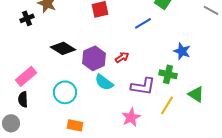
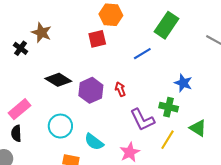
black cross: (27, 18) -> (21, 48), turned -32
red arrow: (122, 57) -> (120, 89), turned -80
cyan semicircle: (104, 82) -> (94, 142), moved
purple L-shape: (143, 86) -> (142, 120), turned 55

